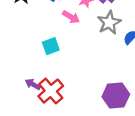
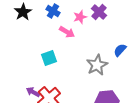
gray star: (109, 23) -> (97, 65), moved

